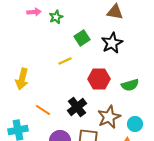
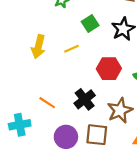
yellow arrow: (22, 79) -> (38, 47), moved

